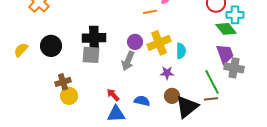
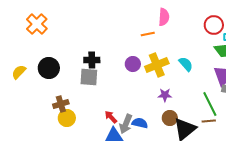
black cross: (94, 38) -> (92, 60), size x0.7
cyan semicircle: (181, 51) -> (186, 64), moved, turned -42
gray arrow: (128, 61) -> (126, 124), moved

